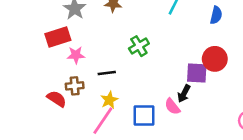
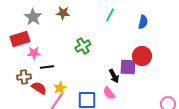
black line: (107, 73) -> (47, 67), moved
brown cross: (75, 86) -> (24, 77), moved
black arrow: (184, 94) -> (114, 76), moved, turned -56
red semicircle: (57, 99) -> (39, 88), moved

